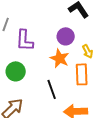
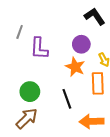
green circle: (16, 71) -> (30, 92), moved

